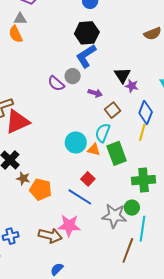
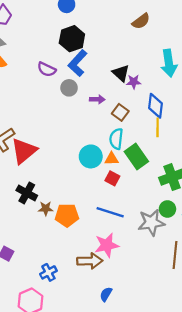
purple semicircle: (56, 84) -> (47, 69), moved
red square: (88, 179) -> (112, 178), moved

